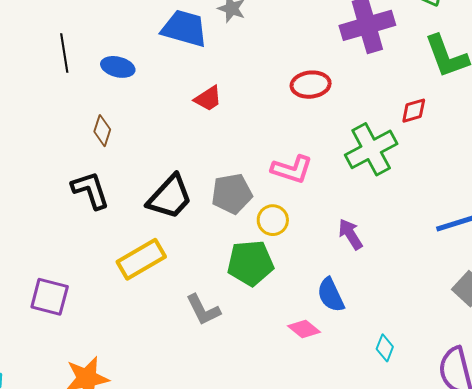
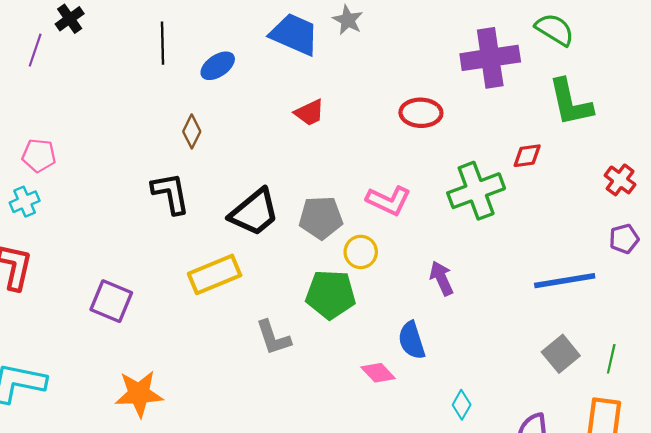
blue ellipse: (118, 67) -> (218, 66), turned -56

